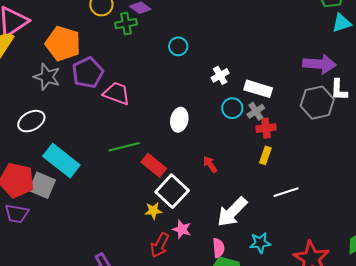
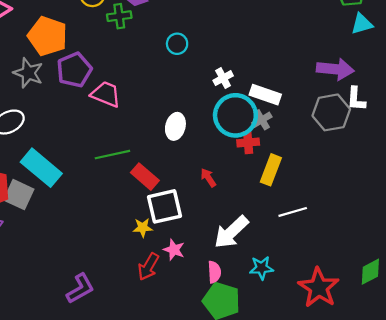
cyan circle: (232, 108) -> (235, 115), size x1.8
red cross: (266, 128) -> (248, 142), moved
yellow rectangle: (265, 155) -> (271, 170), size x1.5
white square: (172, 191) -> (164, 206), turned 32

